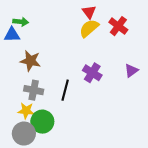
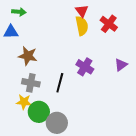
green arrow: (21, 22) -> (19, 12), moved
yellow semicircle: (89, 28) -> (82, 26), turned 120
gray circle: (24, 134) -> (57, 123), moved

